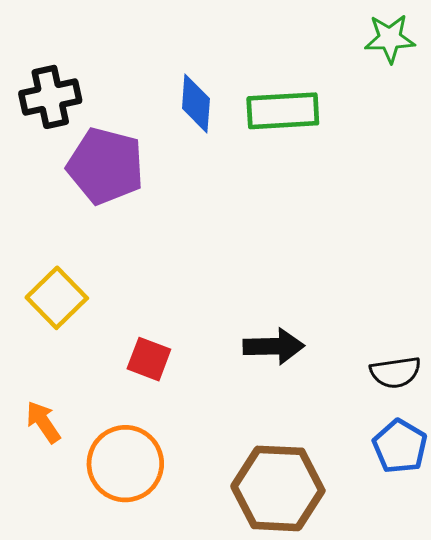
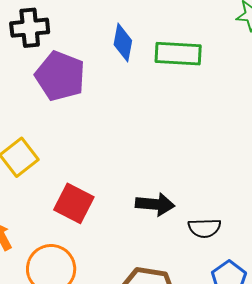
red square: (149, 359) -> (74, 203), size x1.4
black semicircle: (395, 372) -> (204, 228), moved

